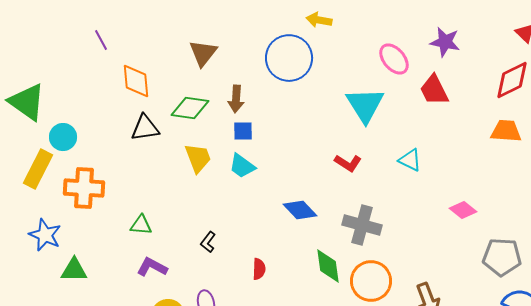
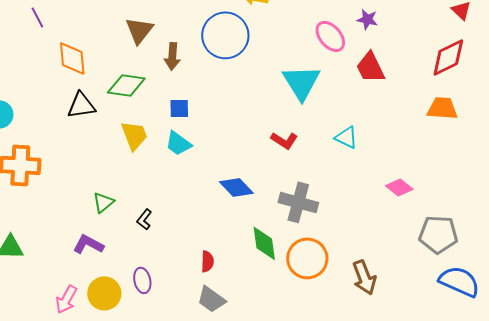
purple star: (445, 42) -> (367, 19), moved, size x0.7
brown arrow: (236, 99) -> (172, 56), moved
green triangle: (141, 225) -> (103, 202), moved, turned -45
red semicircle: (259, 269) -> (207, 261), moved

